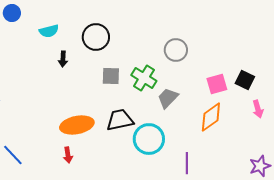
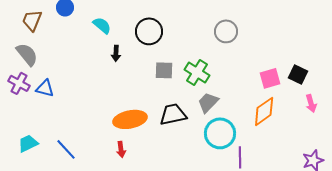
cyan semicircle: (49, 31) -> (102, 25), turned -126
gray circle: (176, 50) -> (226, 31), moved
gray trapezoid: (168, 98) -> (208, 102), moved
cyan circle: (149, 139) -> (220, 133), moved

